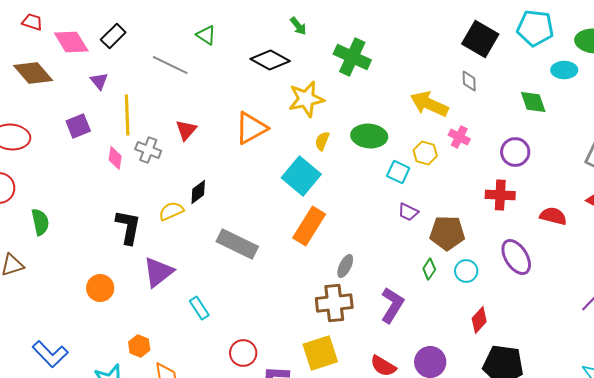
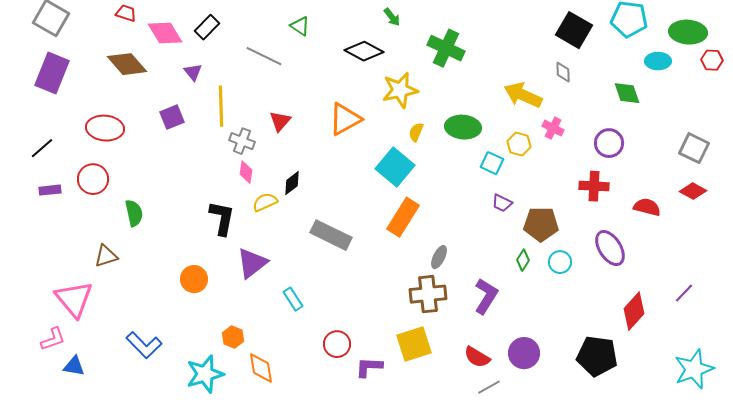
pink diamond: (115, 158) -> (246, 172), moved
red diamond: (479, 320) -> (634, 311), moved, size x1.4

